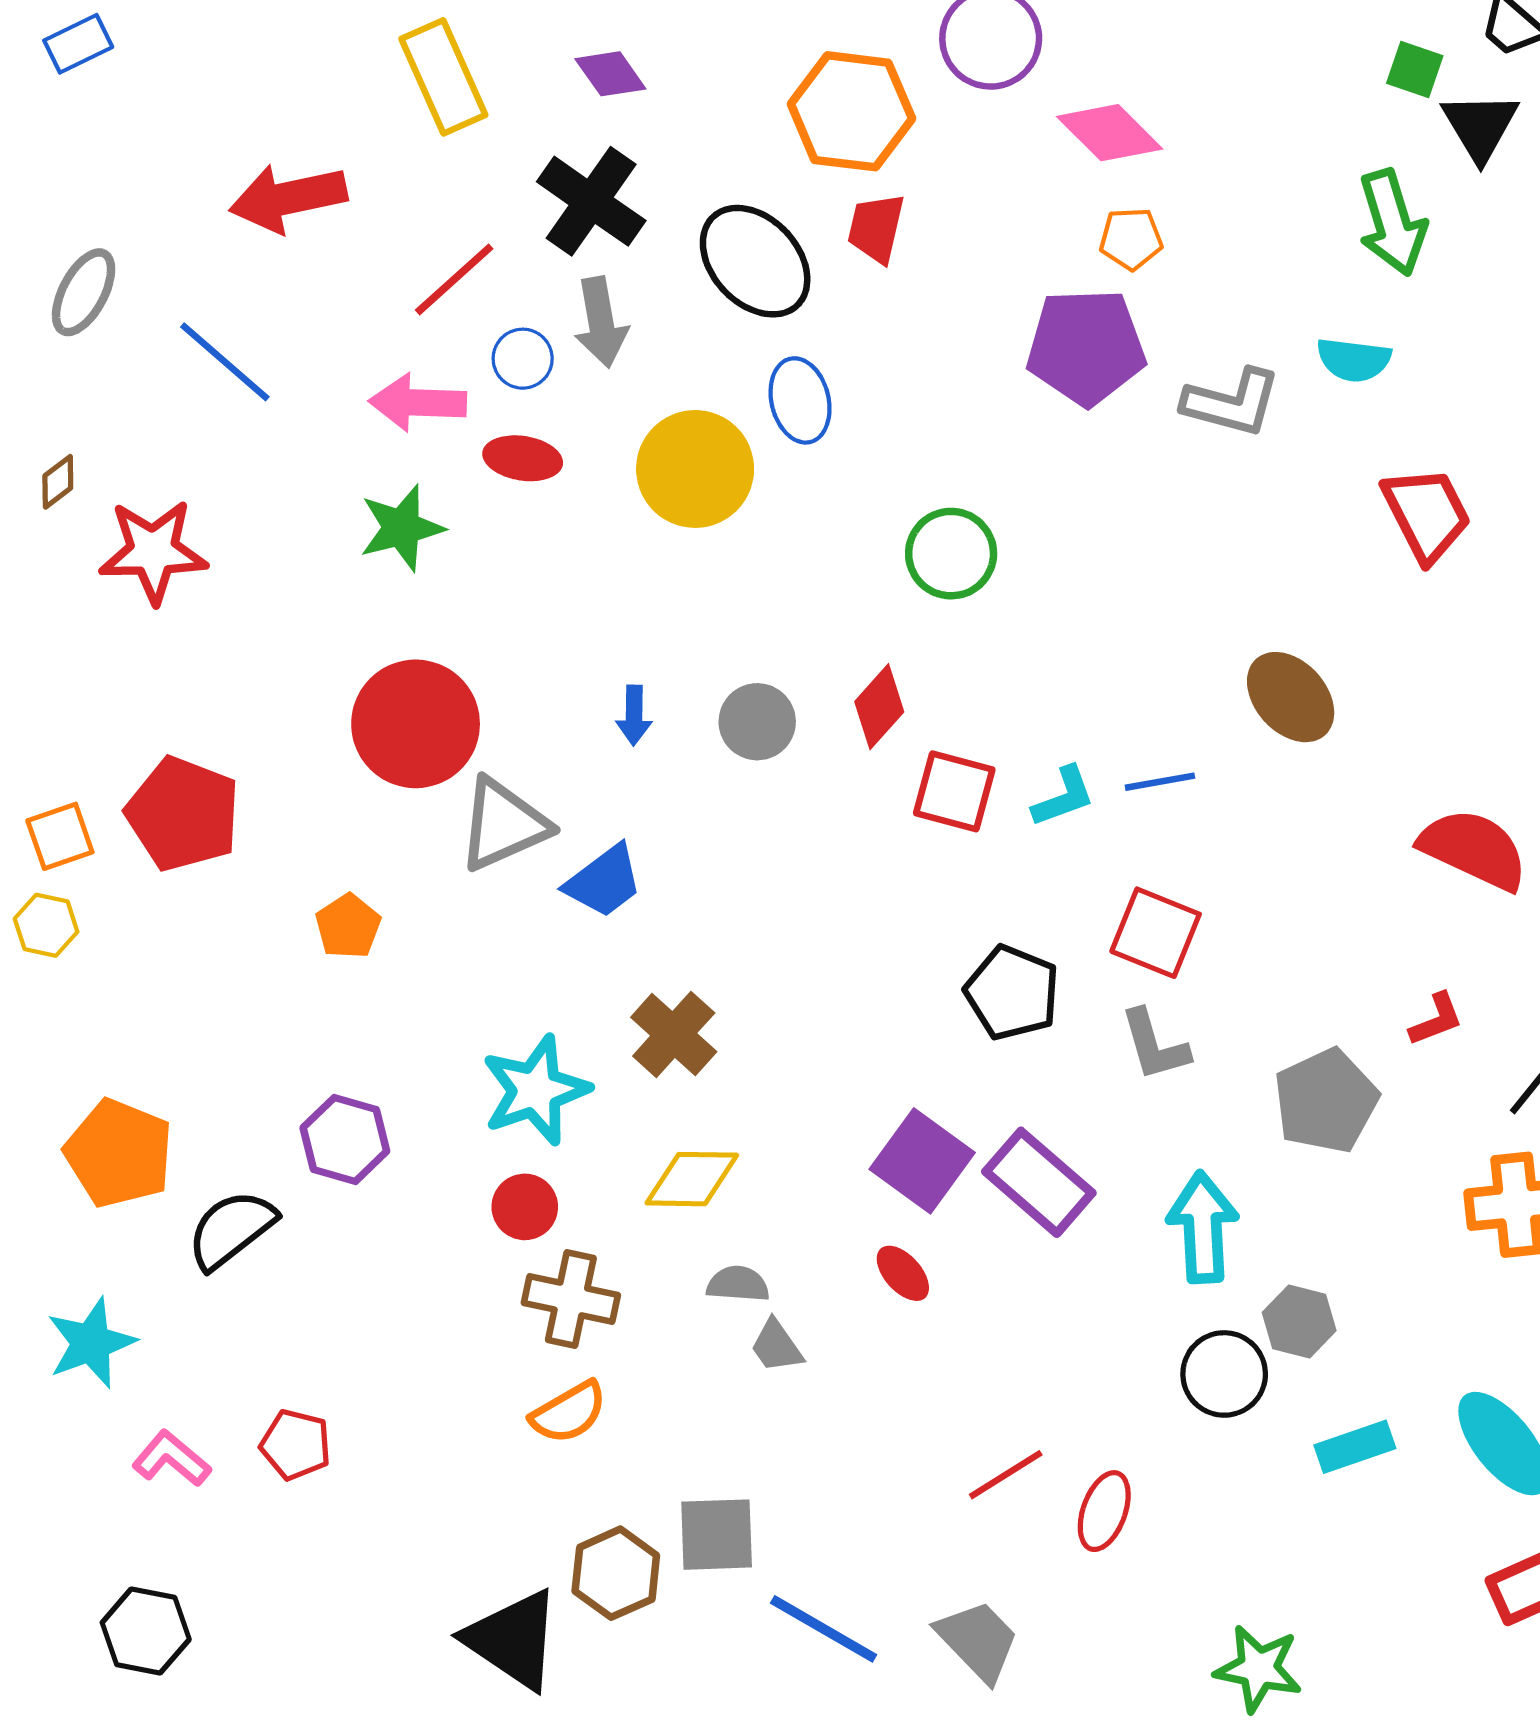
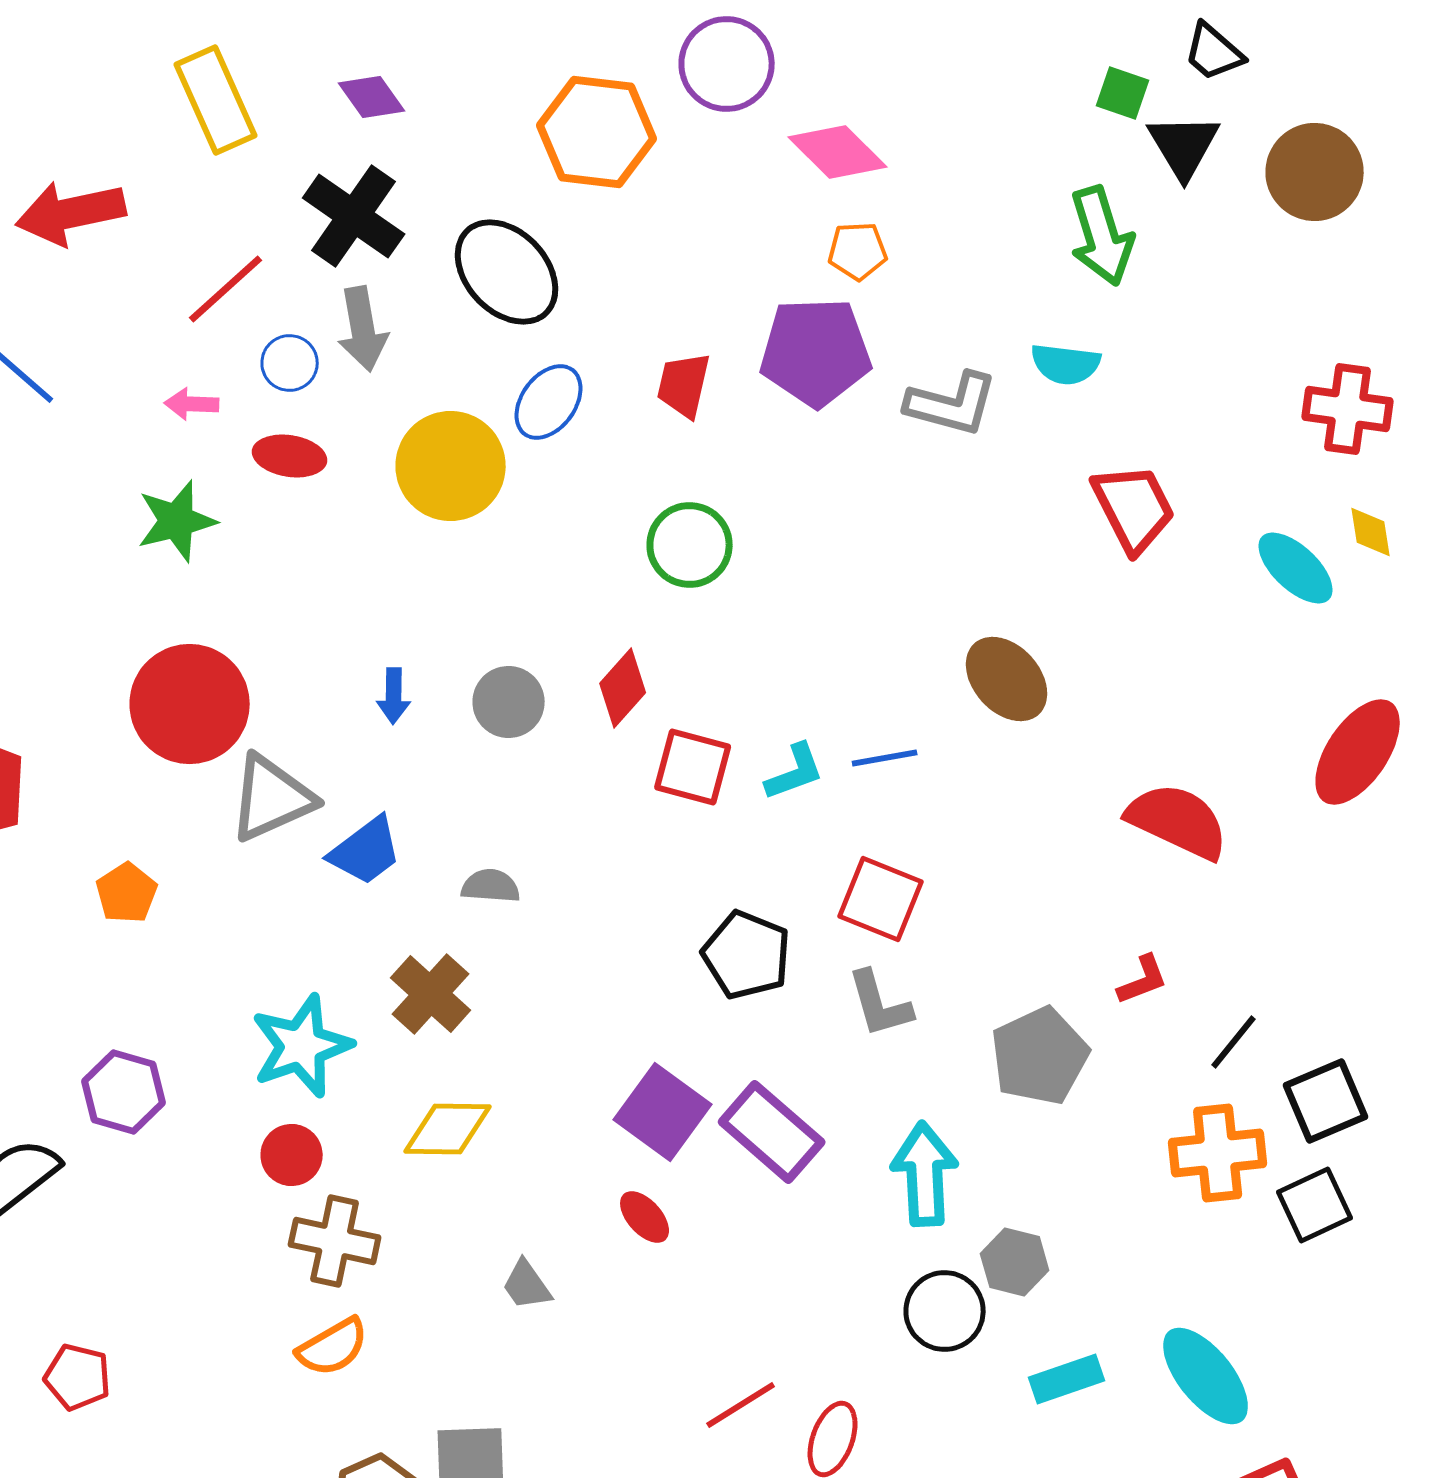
red trapezoid: (876, 228) -> (684, 385), moved
blue ellipse: (800, 400) -> (549, 402), turned 50
pink arrow: (418, 403) -> (192, 404), size x0.6
gray semicircle: (738, 1284) -> (491, 886), moved

